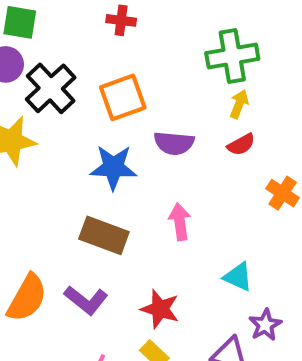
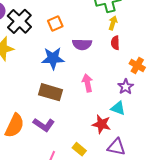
orange square: (123, 97) -> (55, 23), size x0.7
red semicircle: (241, 144) -> (115, 43), turned 120
red star: (160, 309) -> (101, 124), moved
purple star: (265, 325) -> (126, 87), moved

